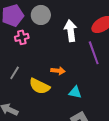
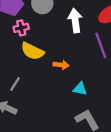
gray line: (15, 73) -> (15, 84), moved
yellow semicircle: (39, 86) -> (32, 51), moved

